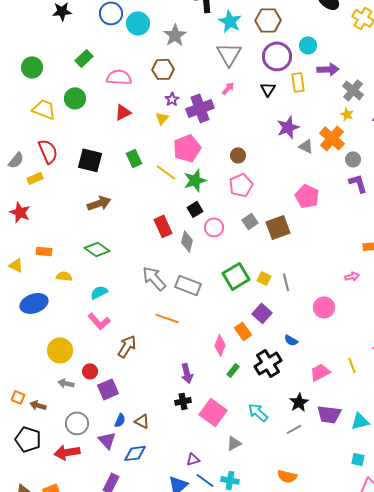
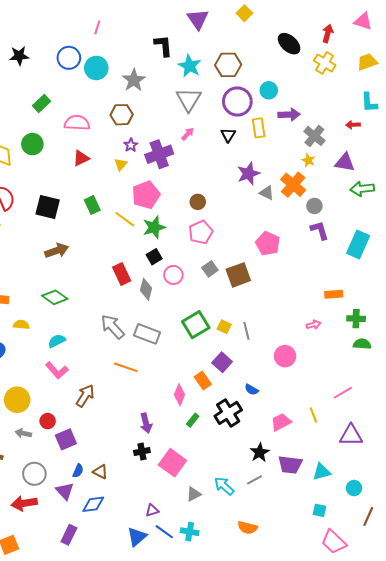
cyan arrow: (258, 412) -> (224, 486), moved

